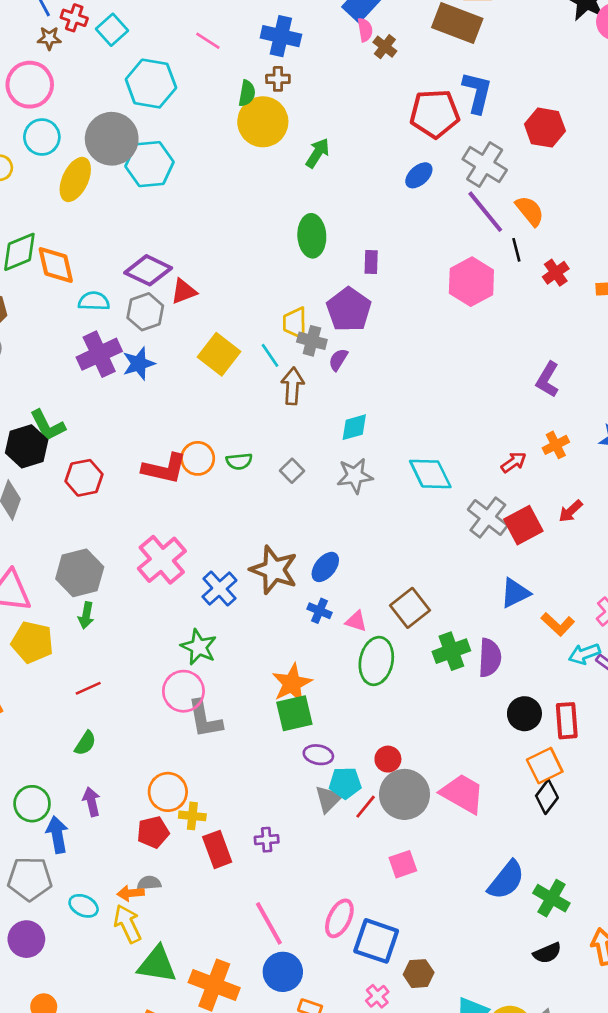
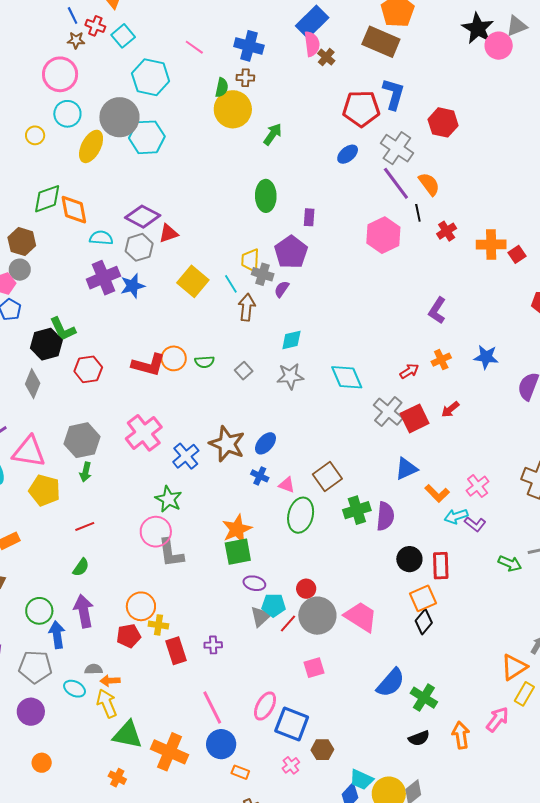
pink semicircle: (365, 30) -> (312, 44), size x1.4
purple arrow: (91, 802) -> (84, 611), size x1.5
gray semicircle: (149, 883) -> (94, 669), moved

